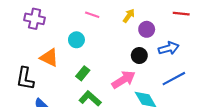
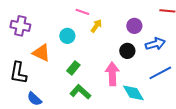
yellow arrow: (129, 16) -> (96, 26), moved
purple cross: (35, 19) -> (20, 26), moved
pink arrow: (124, 80) -> (112, 74), turned -60

